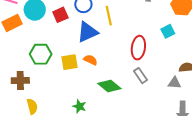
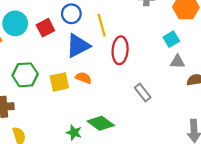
red ellipse: (138, 48) -> (120, 50), moved
gray triangle: (174, 83) -> (178, 62), moved
green diamond: (109, 86) -> (101, 123), moved

